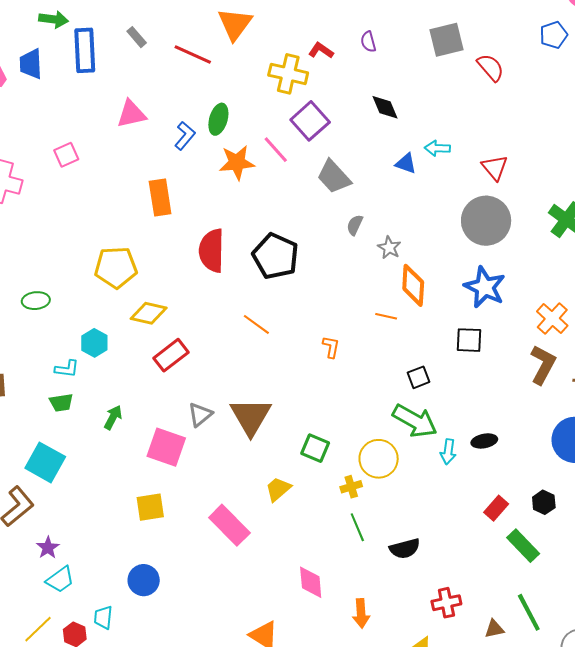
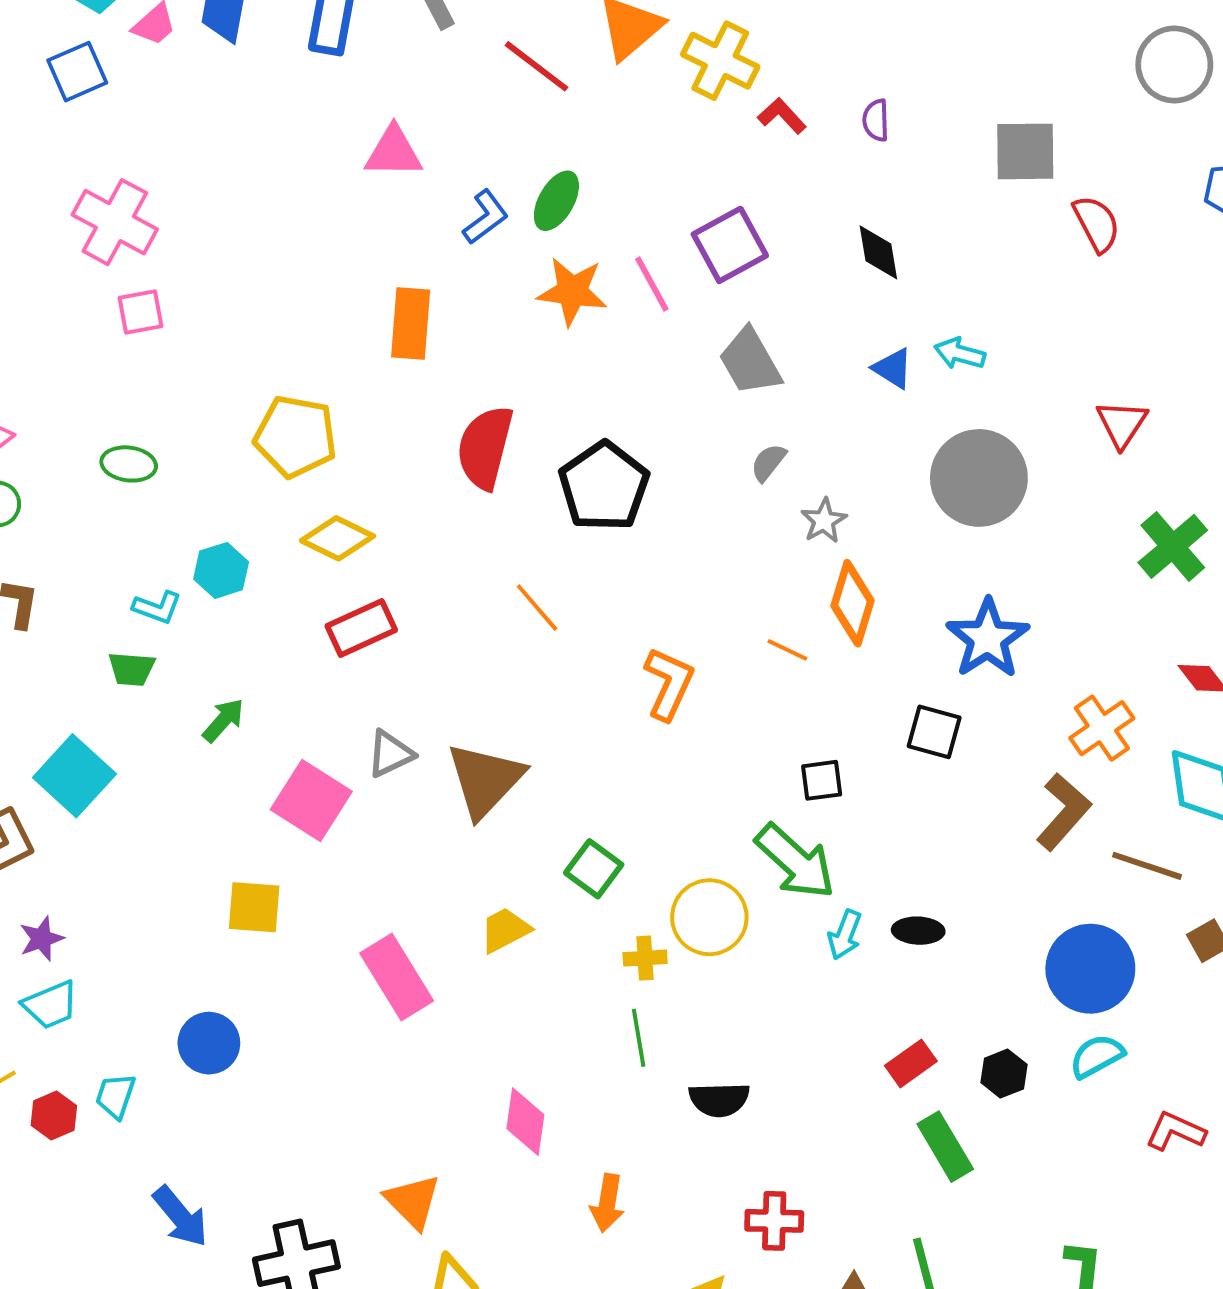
yellow cross: (288, 74) -> (720, 61), moved
pink square: (66, 155) -> (141, 312), moved
red triangle: (495, 168) -> (1122, 424), moved
gray circle: (486, 221) -> (979, 478), moved
orange L-shape: (331, 347) -> (669, 684), size x1.6

